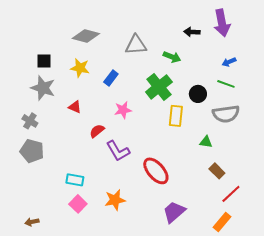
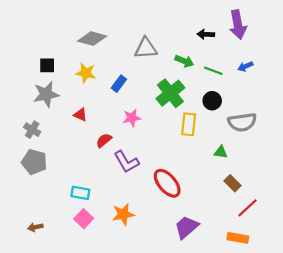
green line: (226, 84) -> (213, 71), moved
gray star: (43, 88) -> (46, 94), turned -30
brown arrow: (32, 222) -> (35, 227), moved
orange rectangle: (222, 222) -> (238, 238), turned 60

